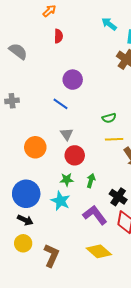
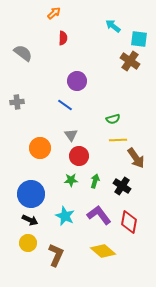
black cross: (118, 197) -> (122, 186), moved
cyan star: (61, 201) -> (65, 216), moved

